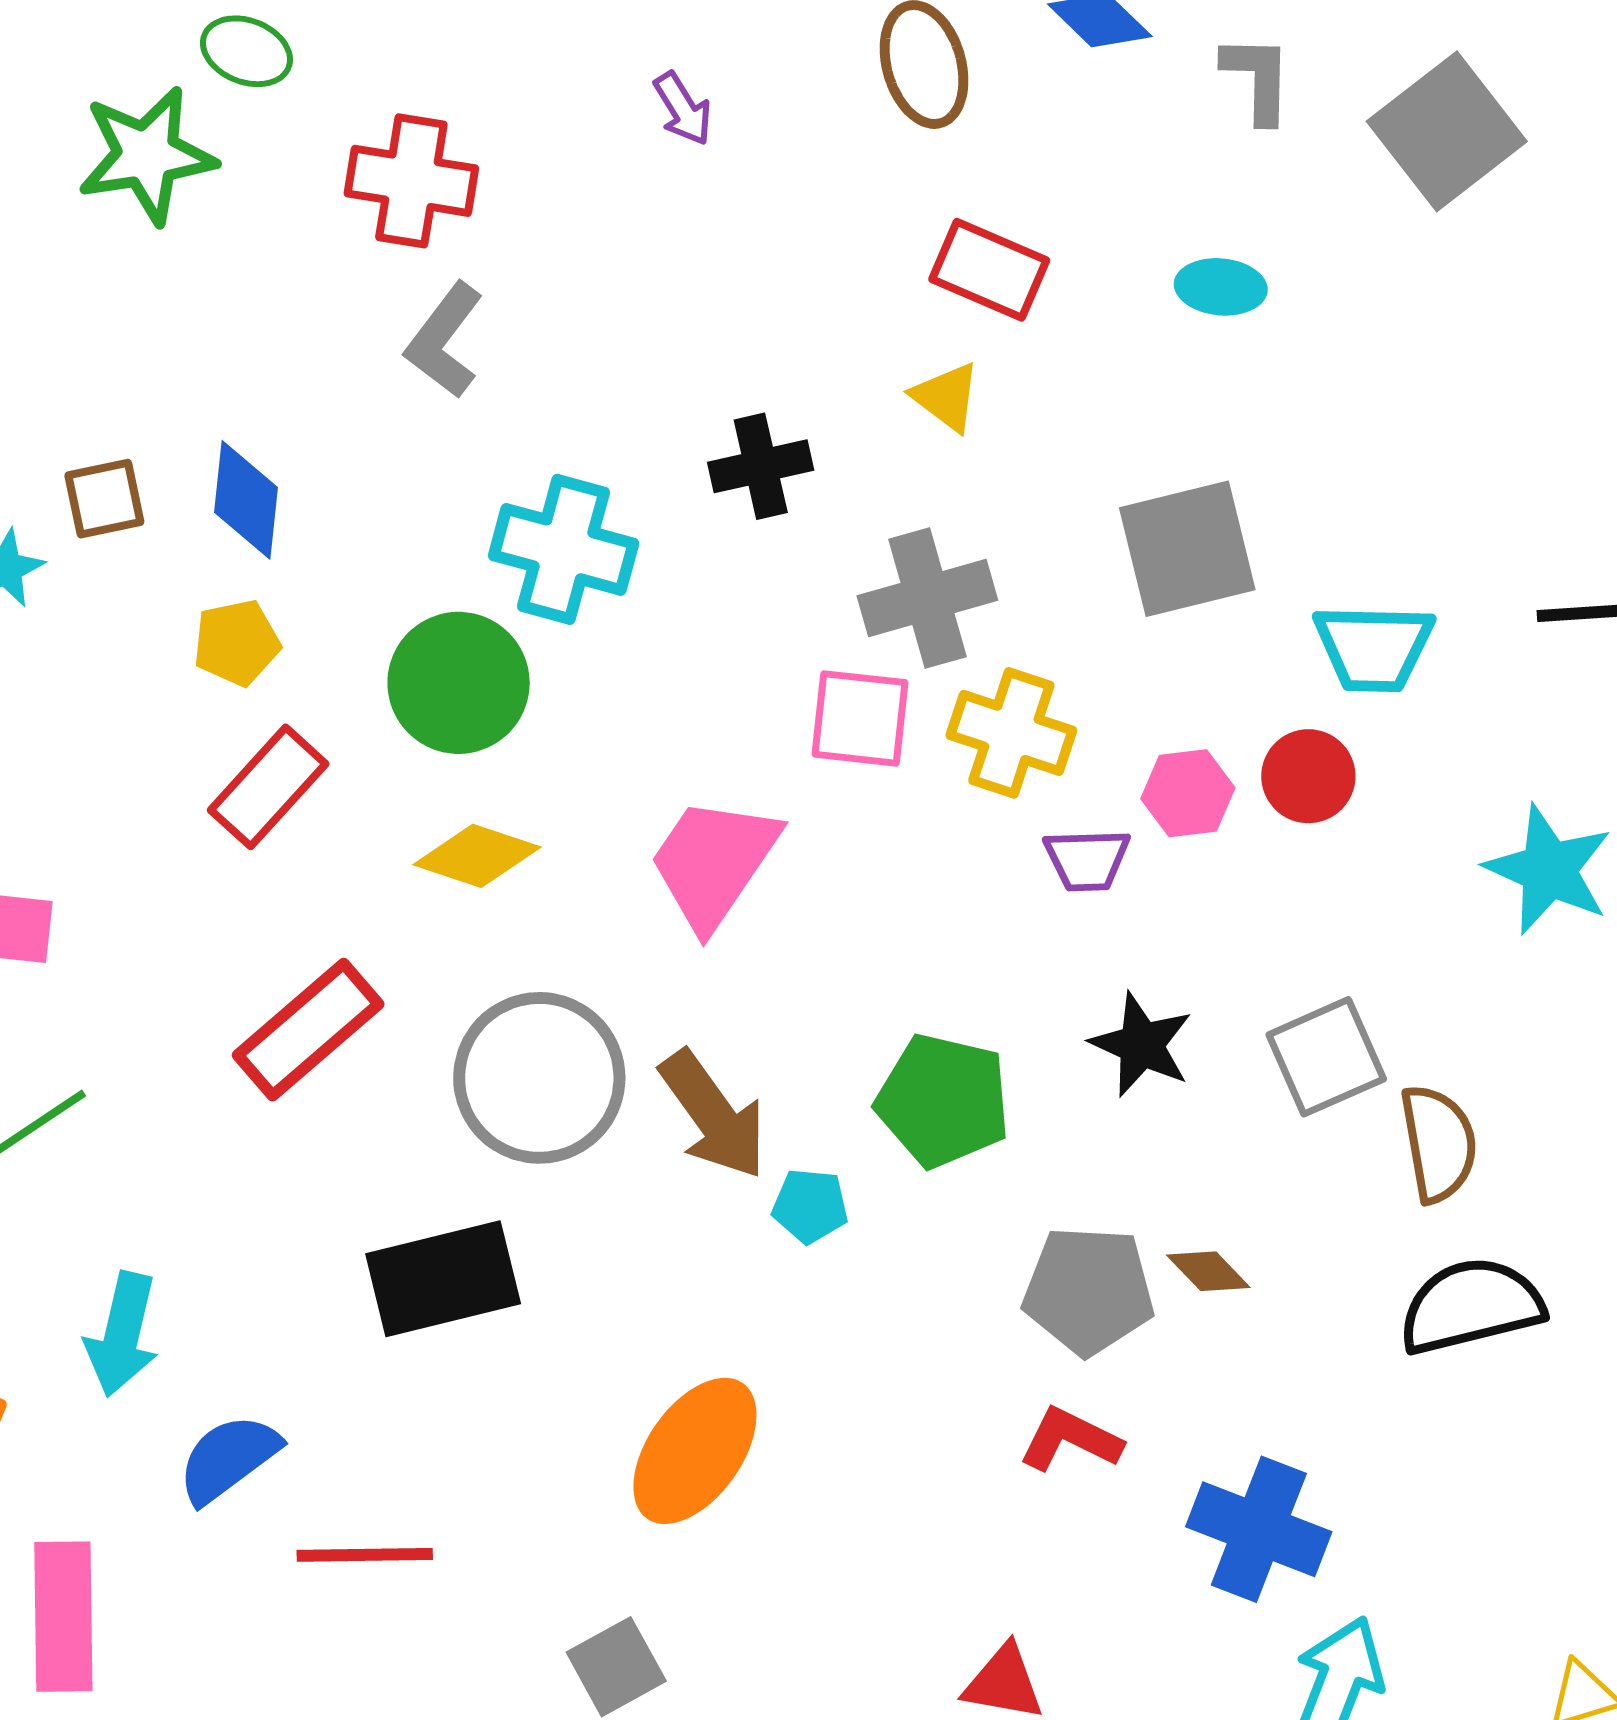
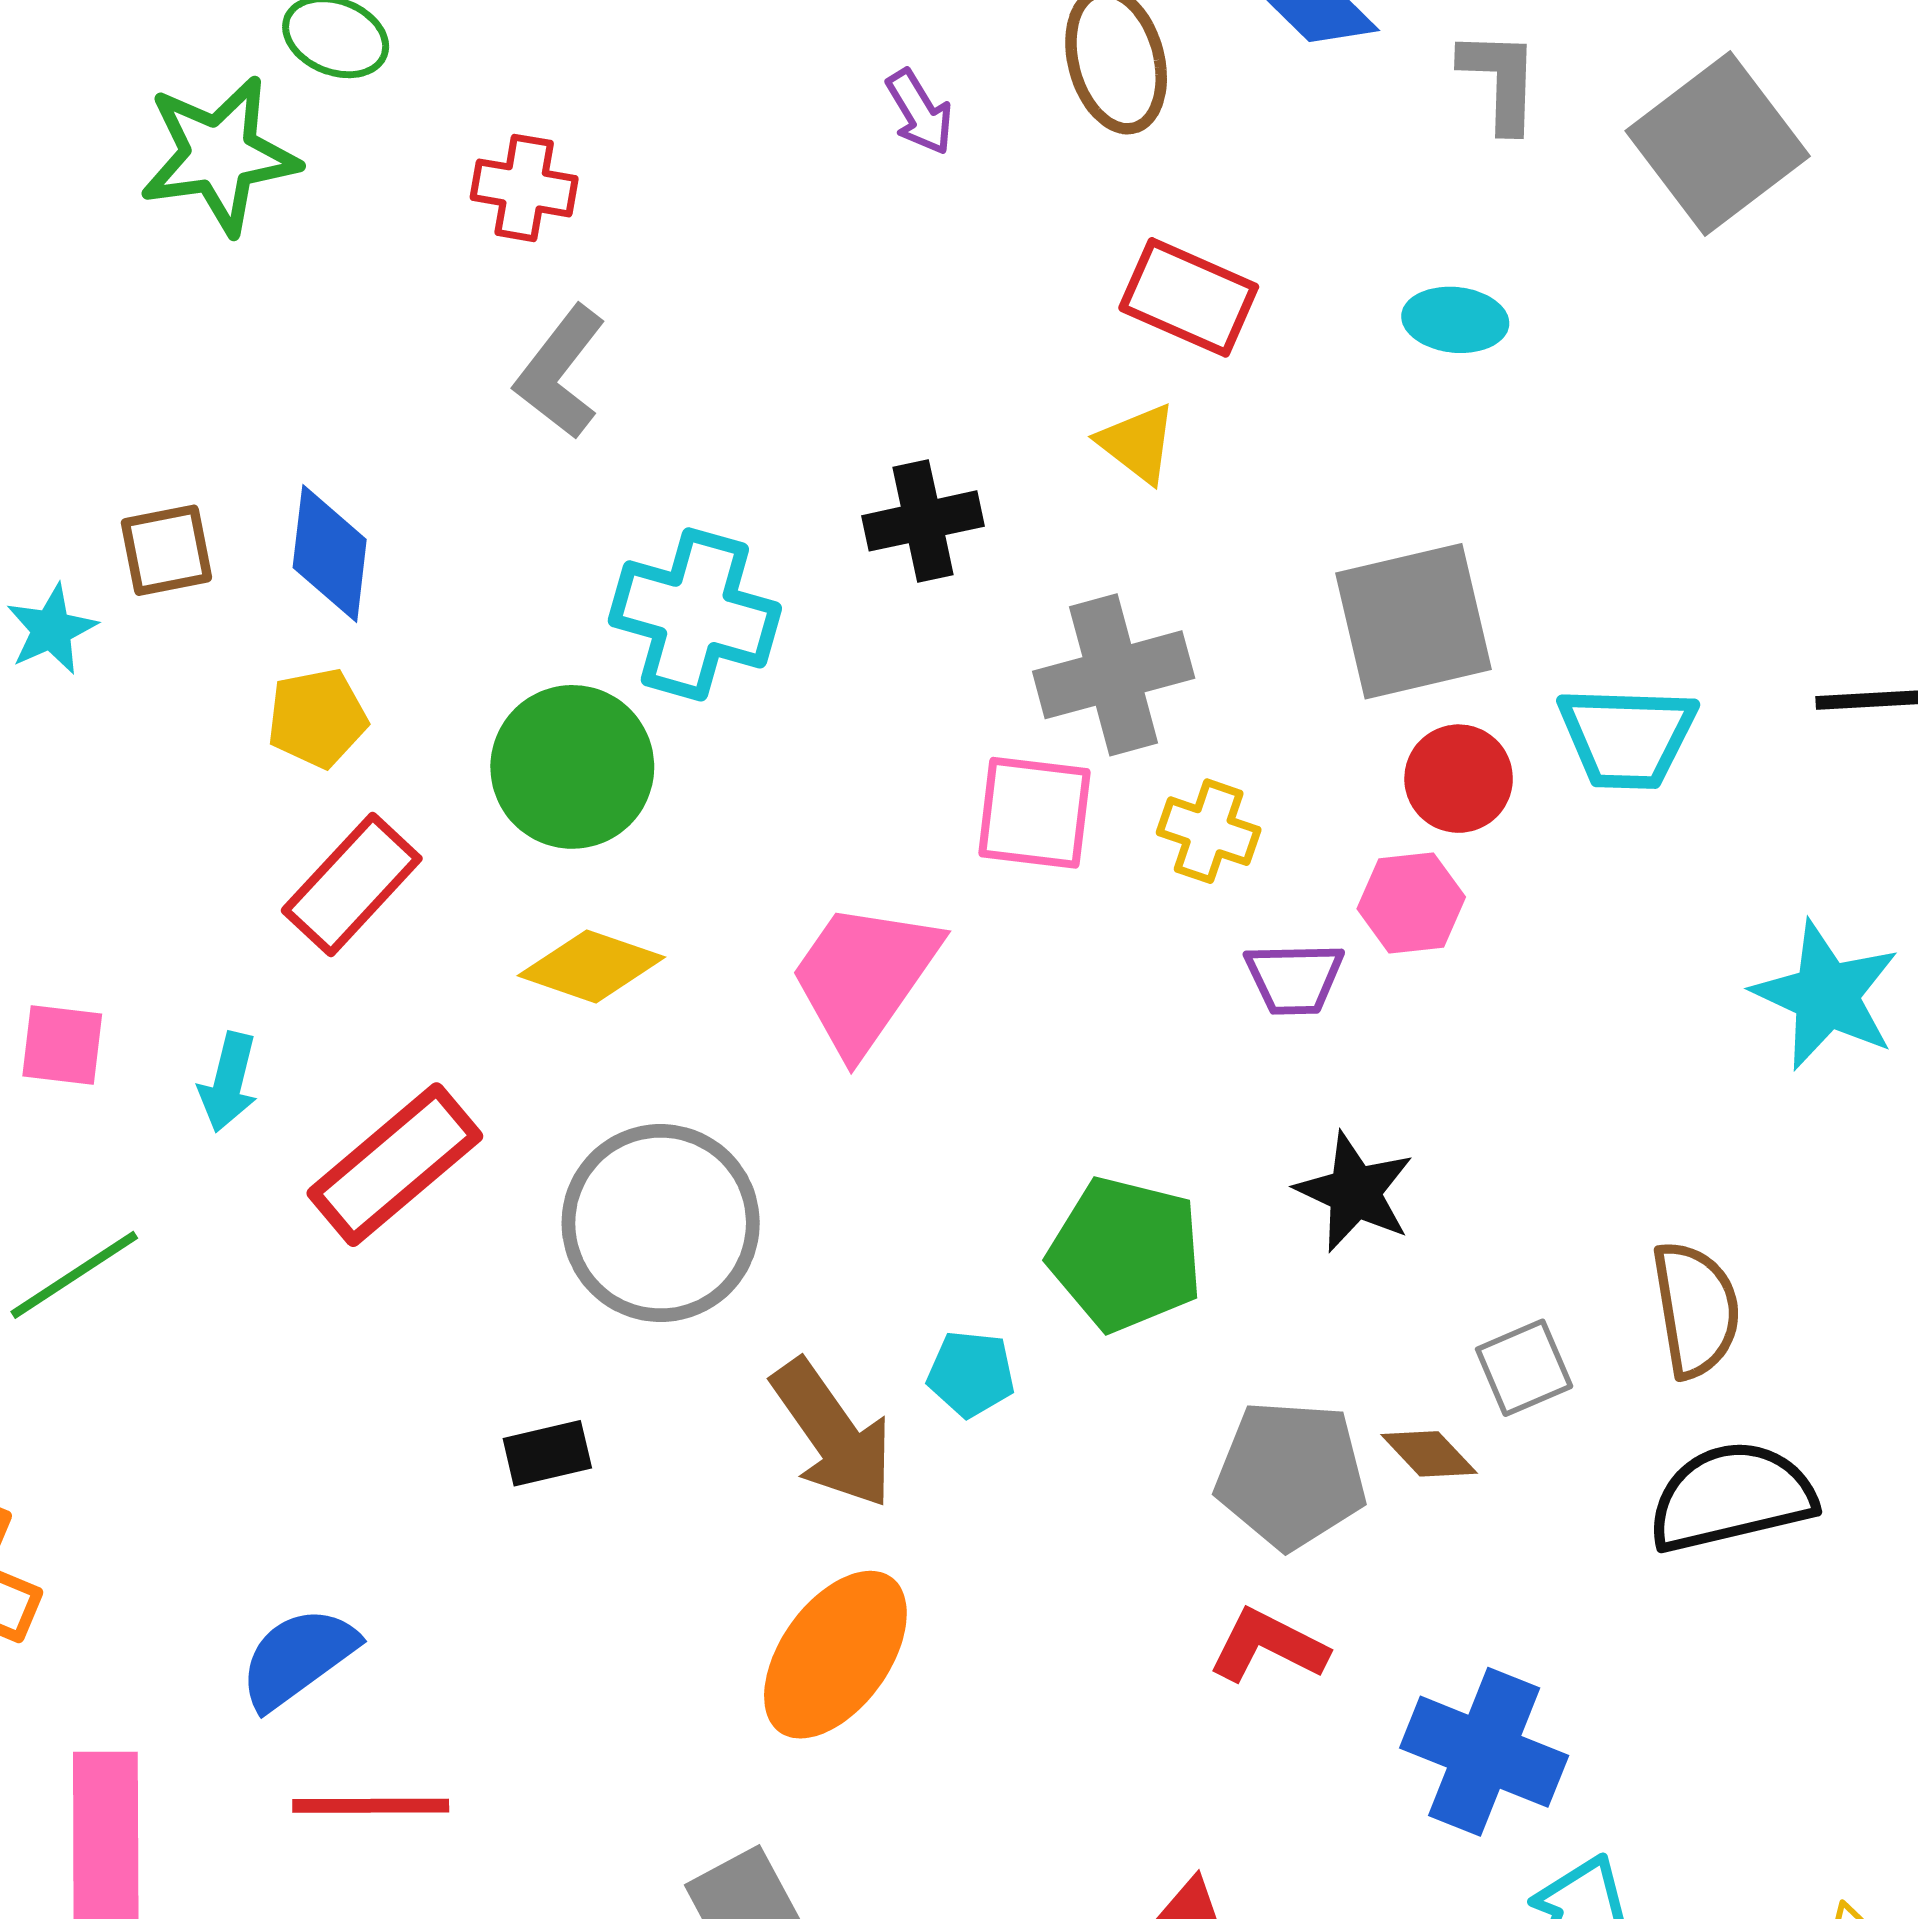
purple arrow: (683, 109) -> (920, 112), moved
red cross: (411, 181) -> (524, 188), size x0.7
yellow cross: (1011, 733) -> (1209, 831), size x0.7
red circle: (1308, 776) -> (1459, 779), moved
gray square: (1326, 1057) -> (1524, 1368), moved, size x0.7
brown arrow: (713, 1115) -> (833, 1434), moved
black rectangle: (443, 1279) -> (547, 1453), size x0.5
cyan arrow: (122, 1334) -> (228, 1082), moved, size x0.7
red line: (365, 1555) -> (371, 1806), moved

